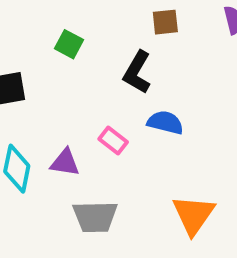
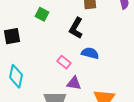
purple triangle: (65, 163) -> (74, 83), moved

